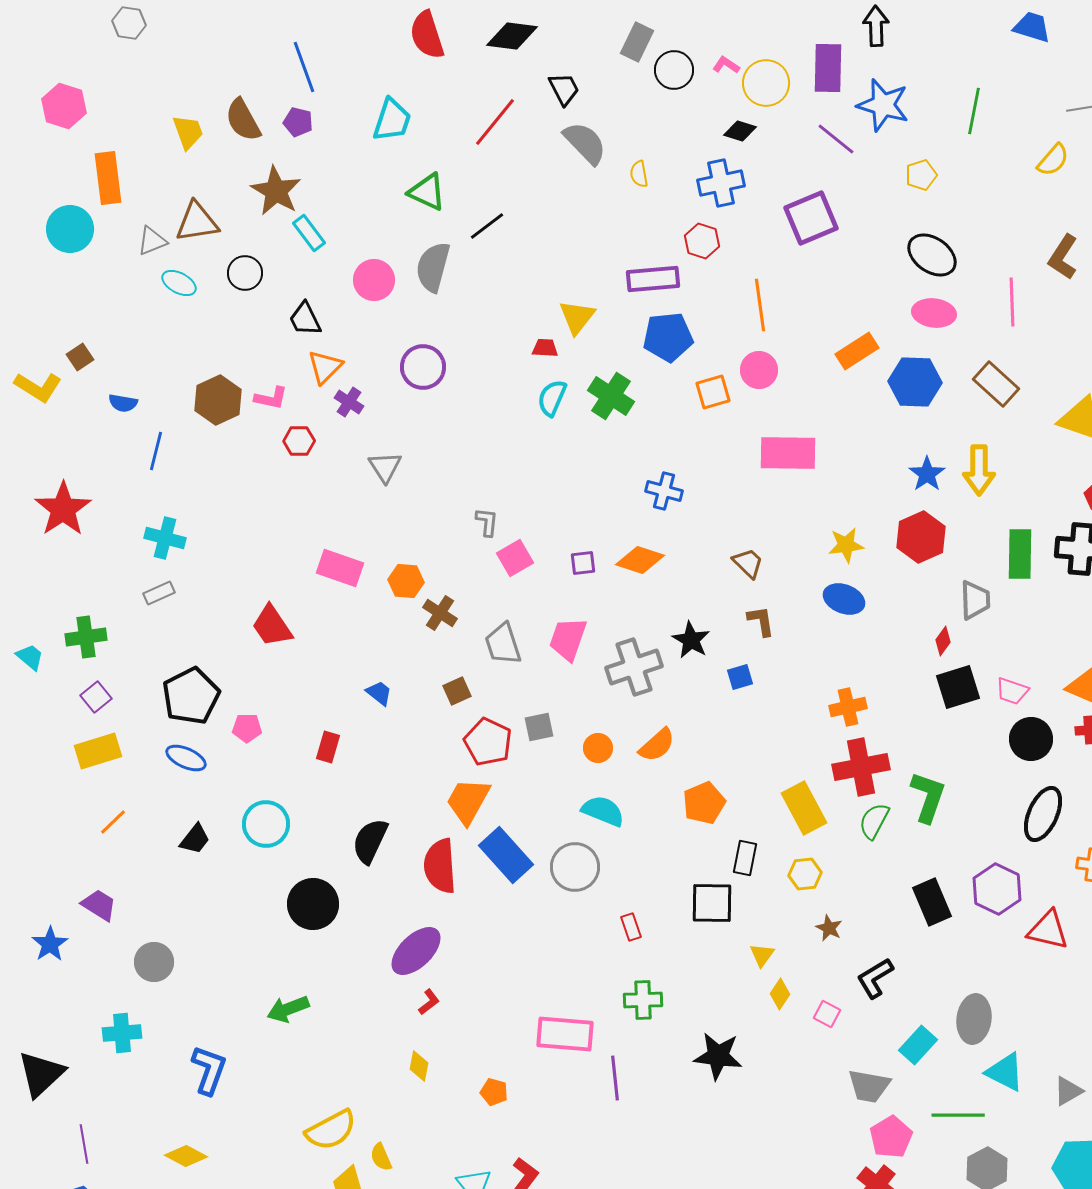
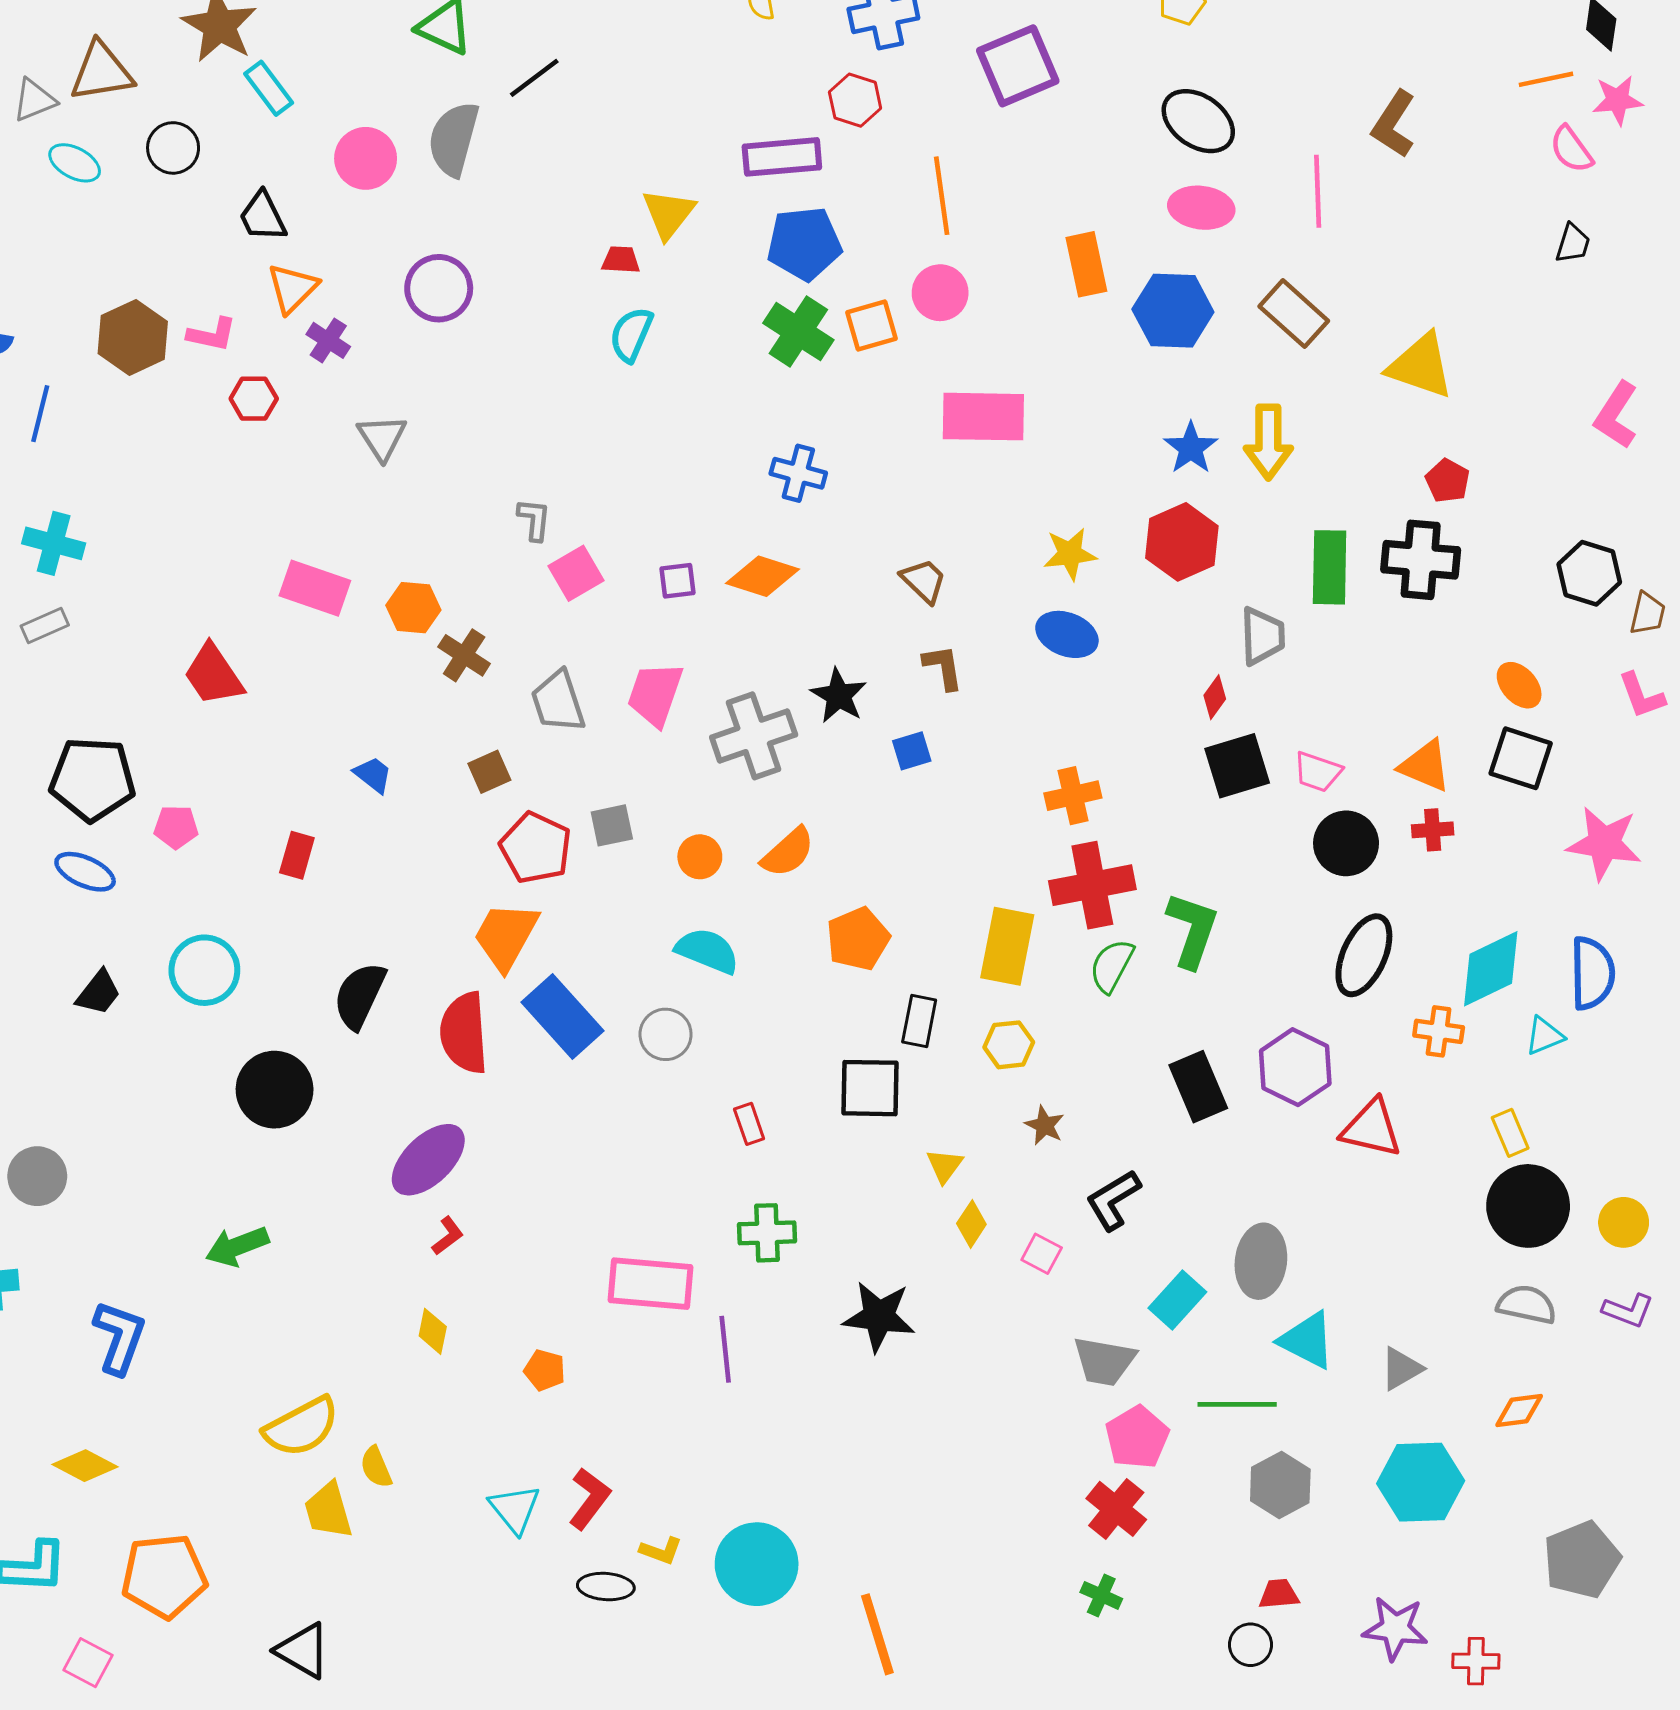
orange rectangle: (857, 351) -> (1086, 264), turned -69
green cross: (611, 396) -> (798, 332), moved
black pentagon: (191, 696) -> (92, 779), turned 30
yellow rectangle: (804, 808) -> (1007, 946), turned 39
gray circle: (575, 867) -> (666, 1034), size x0.7

